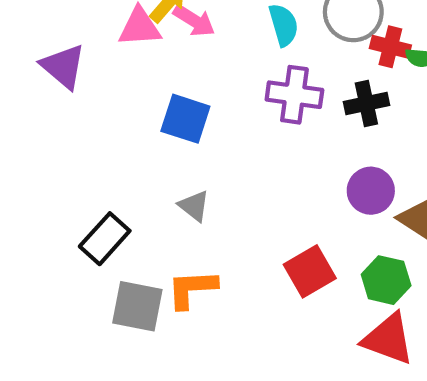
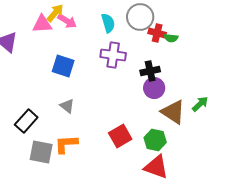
black cross: (366, 103) -> (150, 71), moved
purple circle: (371, 191) -> (154, 88), moved

